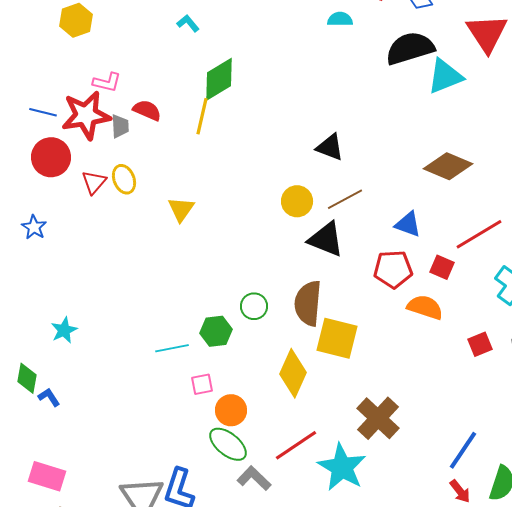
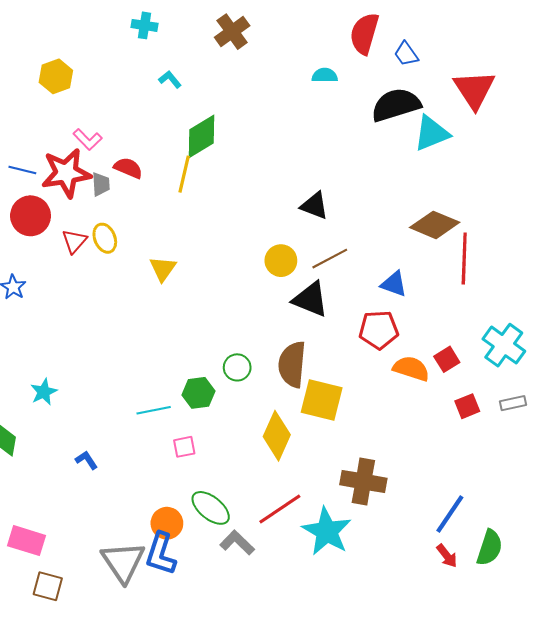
pink L-shape: (107, 82) -> (88, 139), turned 32
red line: (479, 234) -> (464, 259), moved, turned -57
red square: (442, 267) -> (447, 359), moved, turned 35
blue L-shape: (49, 397) -> (86, 460), moved
orange circle: (231, 410) -> (167, 523), moved
brown cross: (378, 418) -> (363, 481), turned -33

